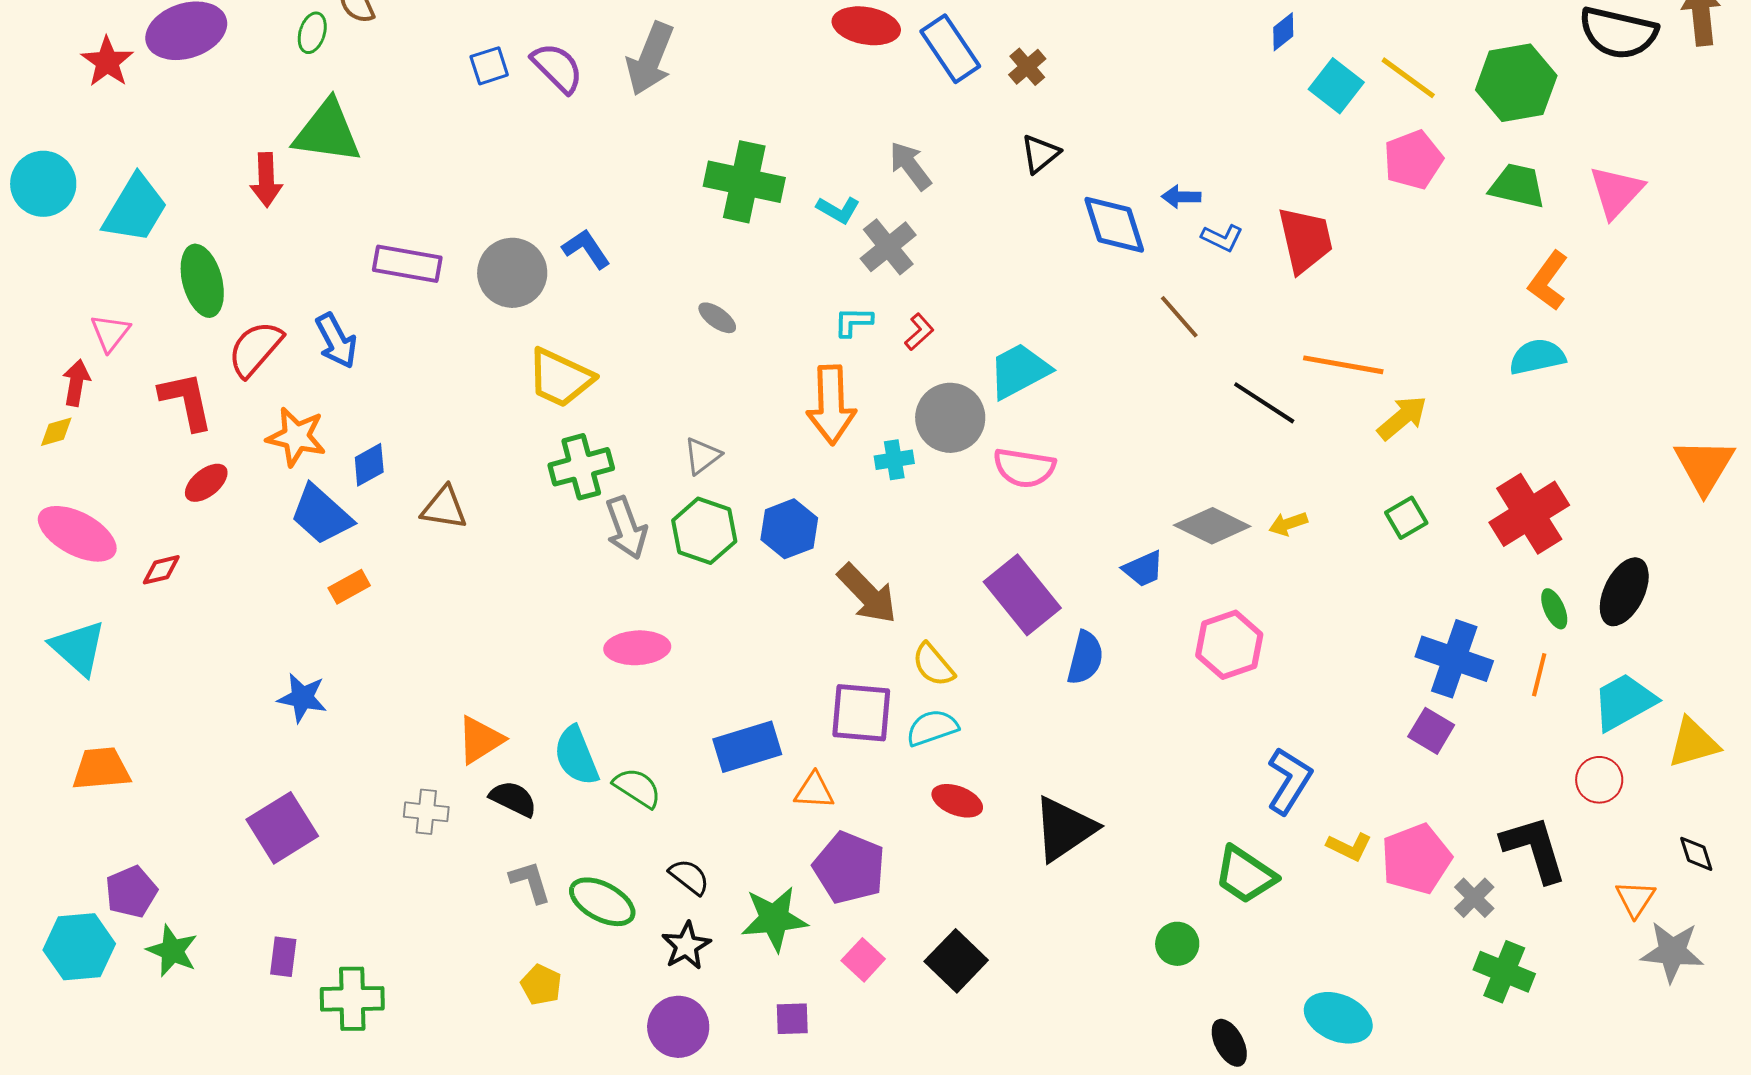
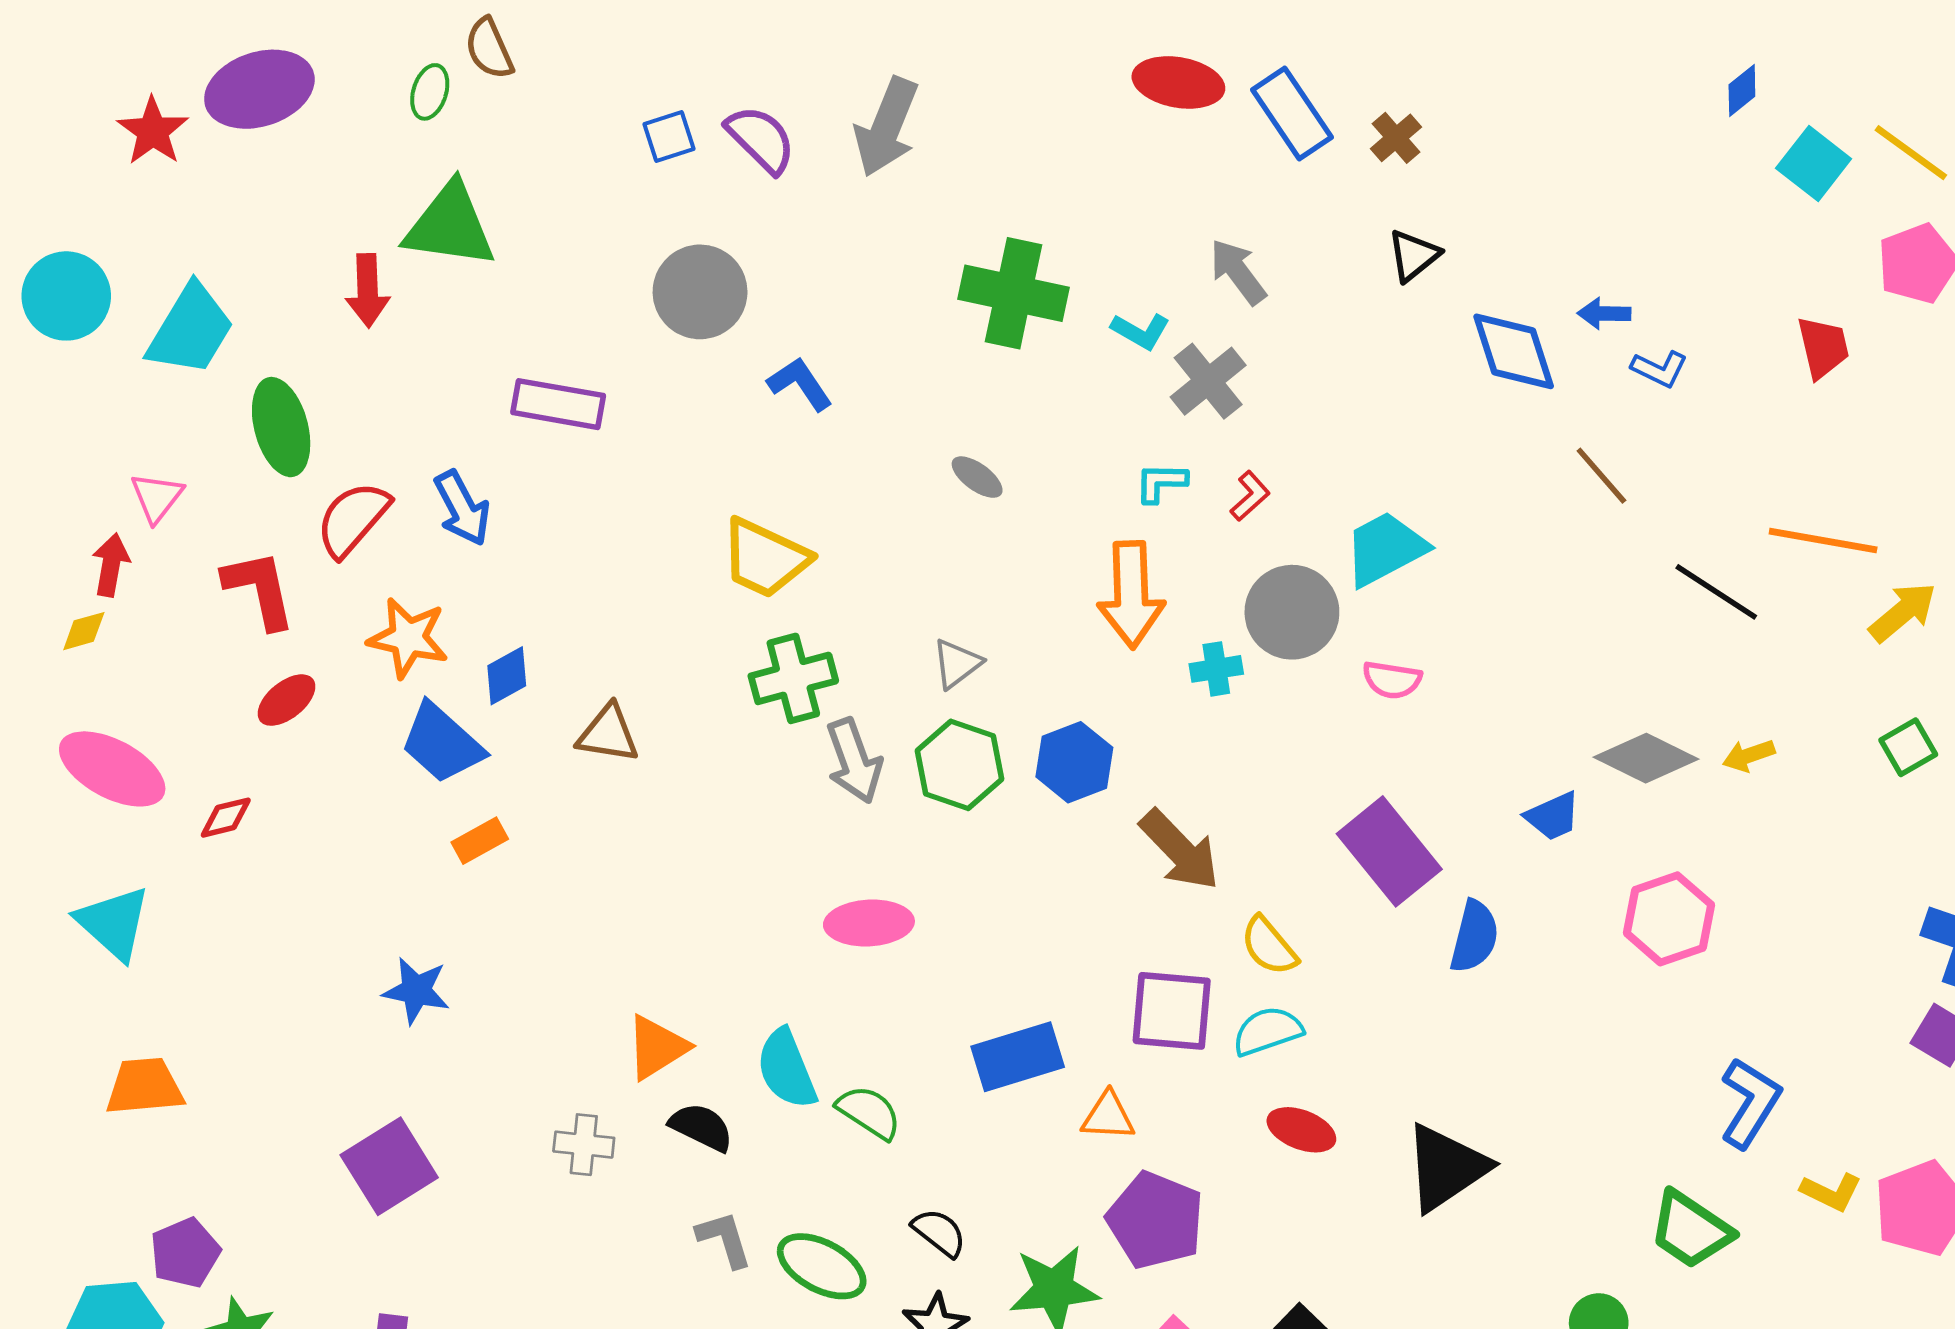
red trapezoid: (1305, 240) -> (1823, 347), moved, size x0.7
gray circle: (512, 273) -> (700, 292), moved
pink semicircle: (1024, 468) -> (1392, 680), size x0.7

